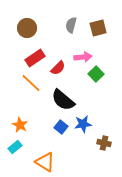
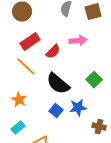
green square: (96, 74) -> (94, 80), moved
orange star: (20, 125) -> (19, 100), moved
cyan rectangle: (15, 147) -> (18, 128), moved

